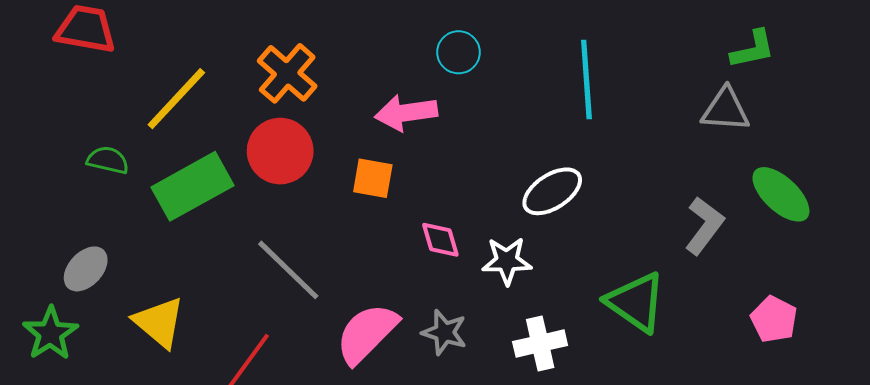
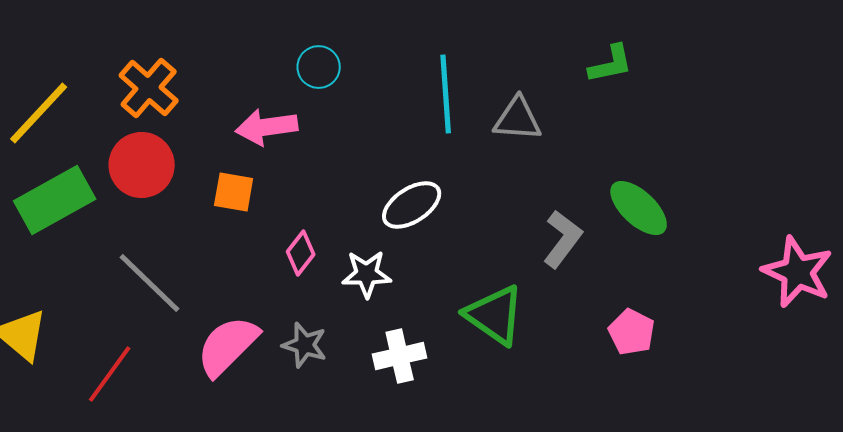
gray triangle: (726, 110) -> (518, 119), moved
pink diamond: (440, 240) -> (301, 253), turned 54

